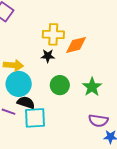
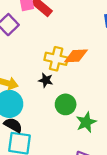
orange diamond: (76, 45) -> (76, 56), moved
green circle: (60, 85) -> (66, 104), moved

